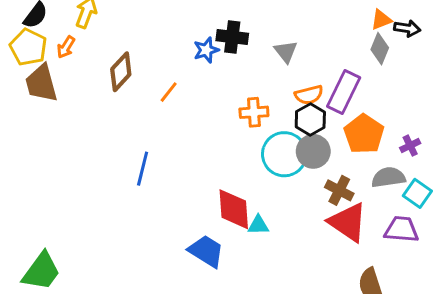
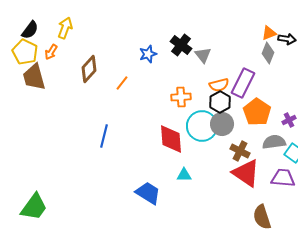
black cross: (232, 37) -> (181, 45), moved, turned 30
red diamond: (234, 209) -> (171, 139), moved

